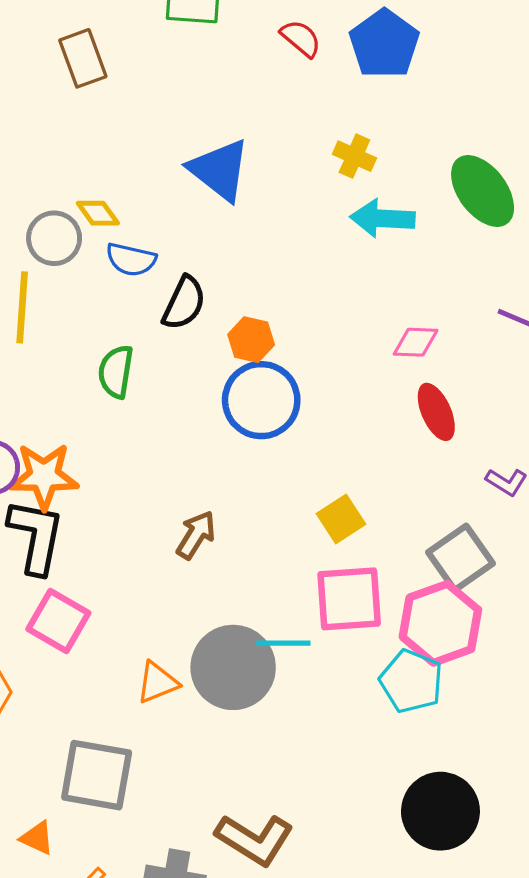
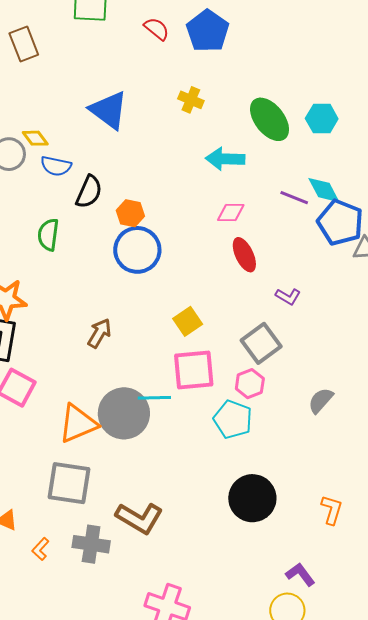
cyan arrow: (382, 218) -> (225, 159), moved
pink hexagon: (440, 623) -> (250, 384), size x0.6
orange triangle: (157, 683) -> (78, 424), size x1.5
gray square: (97, 775) -> (69, 483), moved

